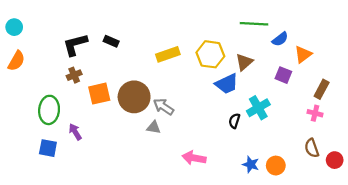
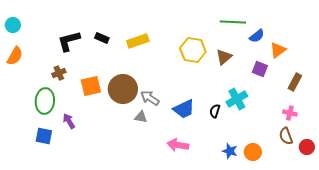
yellow rectangle: (168, 54) -> (138, 41), moved
brown cross: (74, 75) -> (59, 73), moved
blue trapezoid: (227, 84) -> (184, 109), moved
pink cross: (315, 113) -> (290, 113), moved

